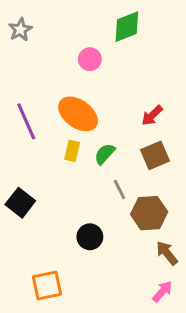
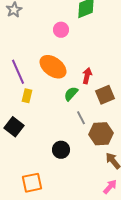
red arrow: (152, 115) -> (87, 76), moved, turned 147
yellow rectangle: (72, 151) -> (27, 96), moved

